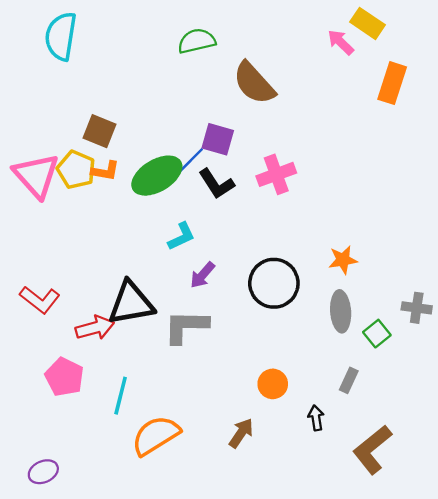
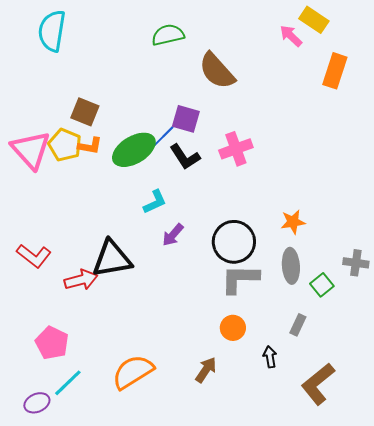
gray L-shape: (186, 327) -> (240, 279), moved
pink pentagon: (64, 377) -> (52, 343), moved
cyan line: (121, 396) -> (68, 383), moved, turned 32

